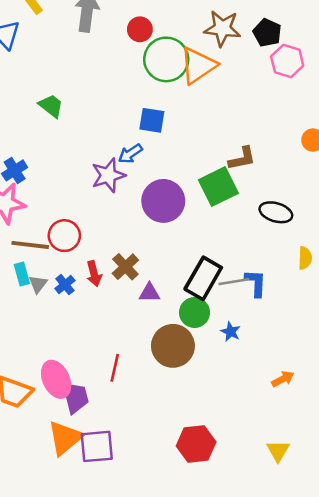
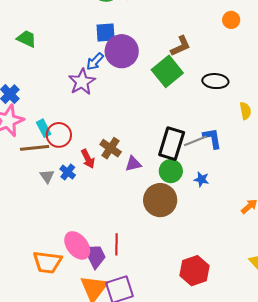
purple circle: (163, 201) -> (122, 51), moved
cyan rectangle: (22, 274) -> (44, 128), moved
red line: (115, 368) -> (116, 244), moved

